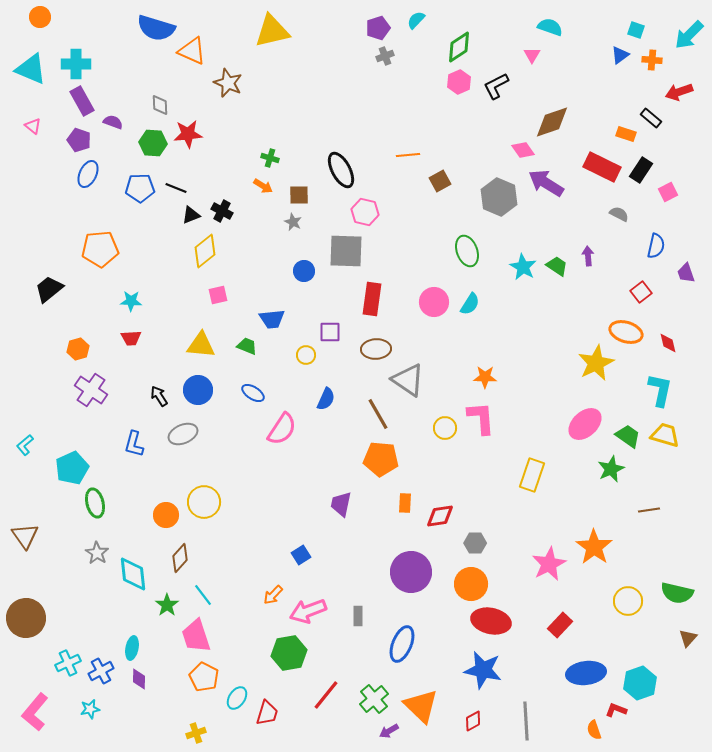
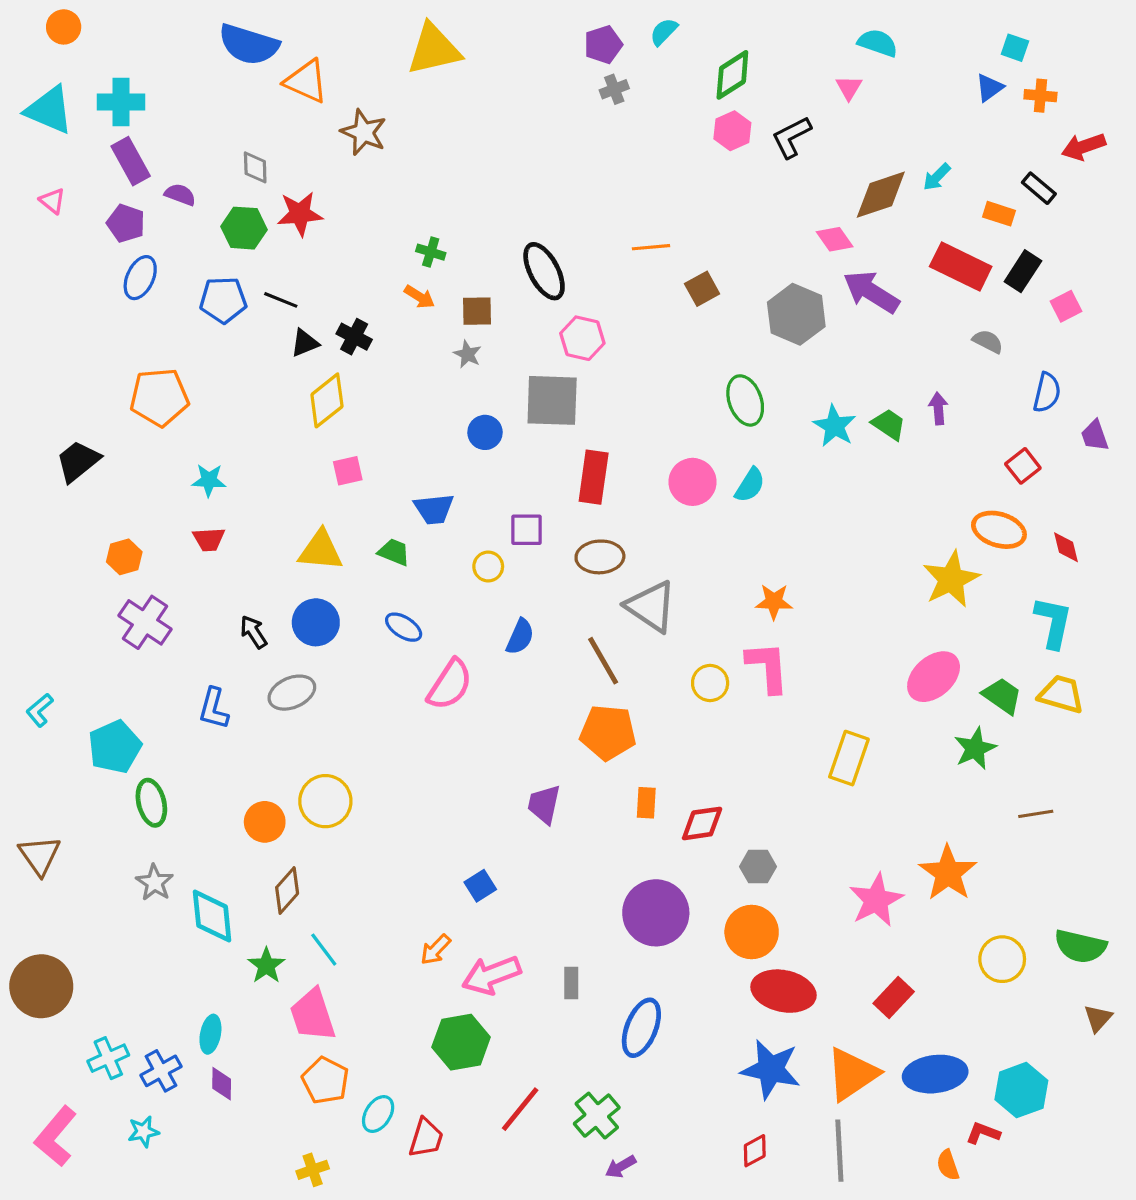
cyan arrow: (689, 35) -> (937, 177), moved, size x0.6
orange triangle: (421, 706) -> (852, 1074), moved, turned 42

